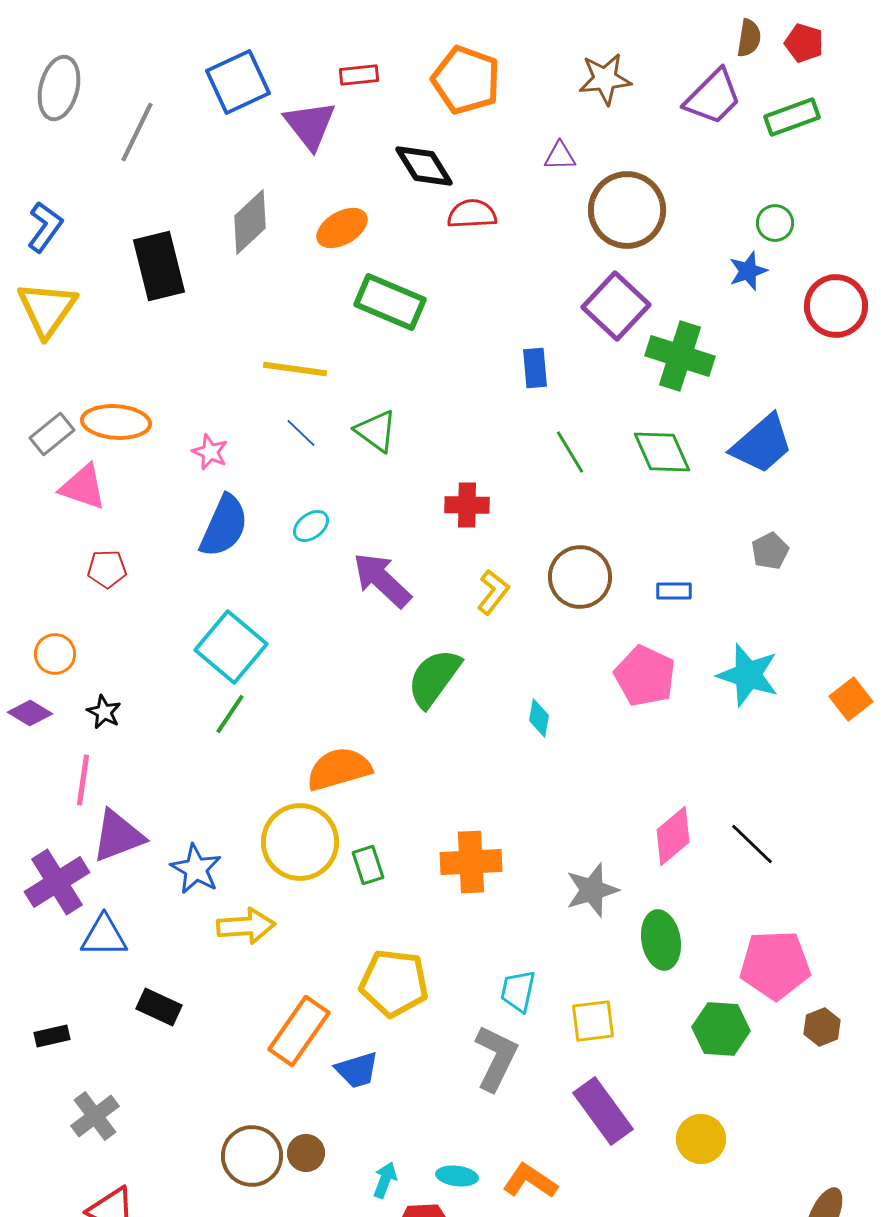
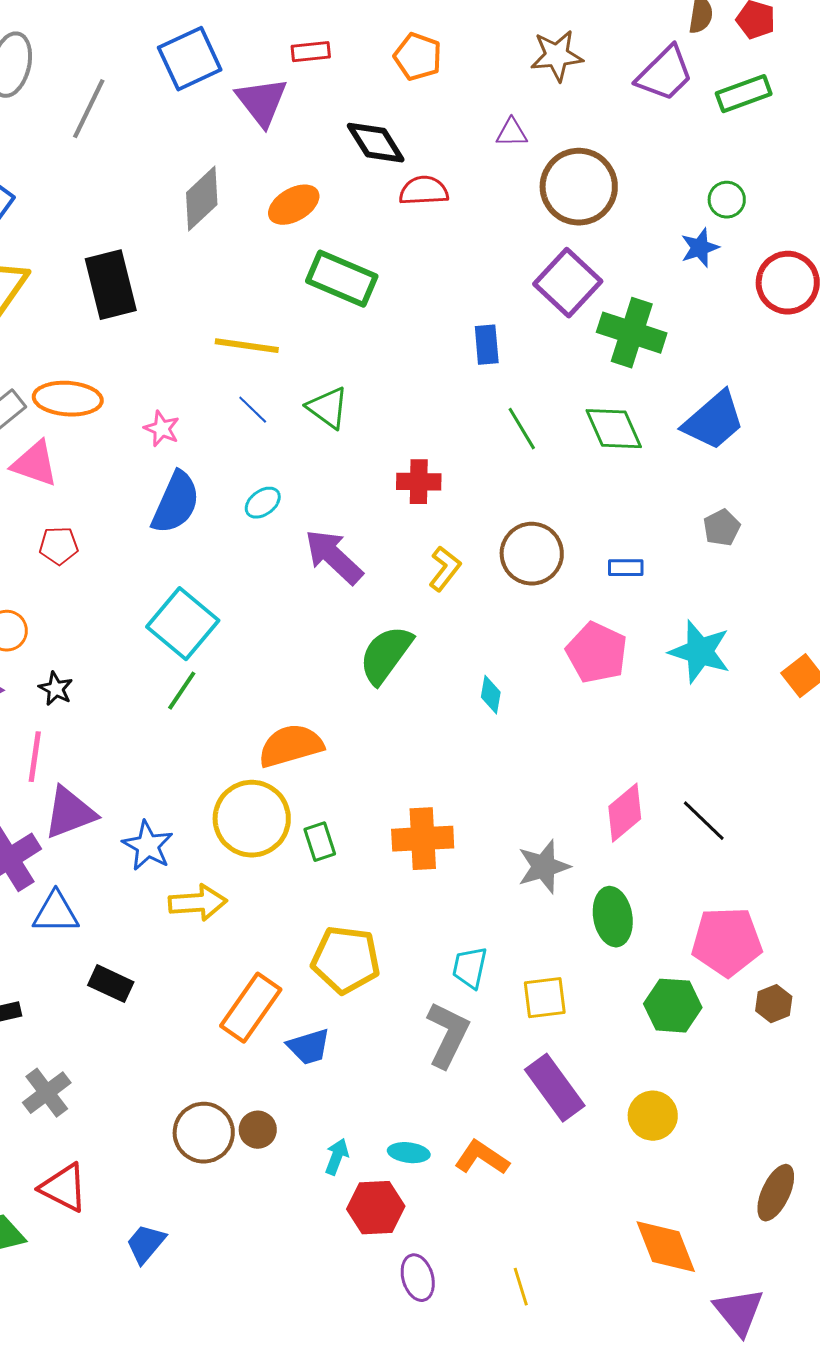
orange pentagon: (466, 80) -> (418, 57), size x0.7
black rectangle: (159, 266) -> (111, 285), moved

